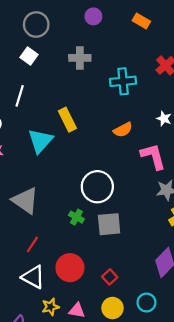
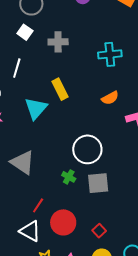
gray cross: (80, 58) -> (58, 42), moved
red line: (32, 244) -> (38, 205), moved

